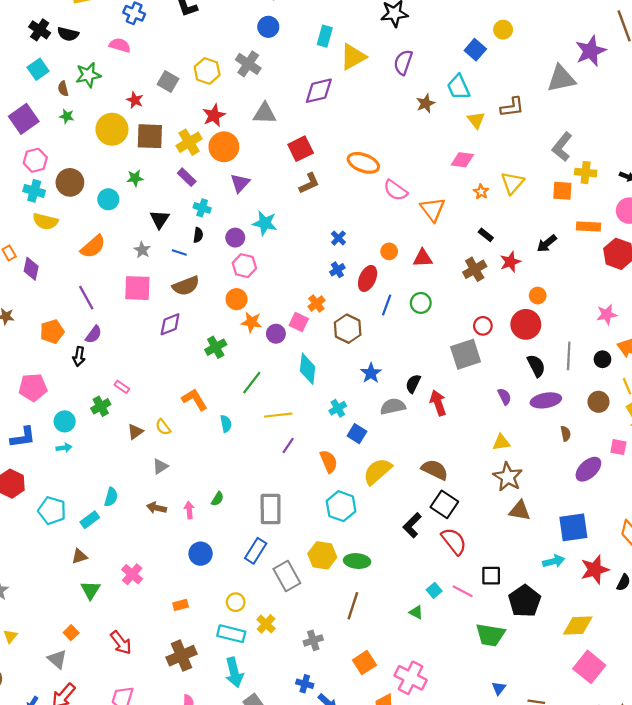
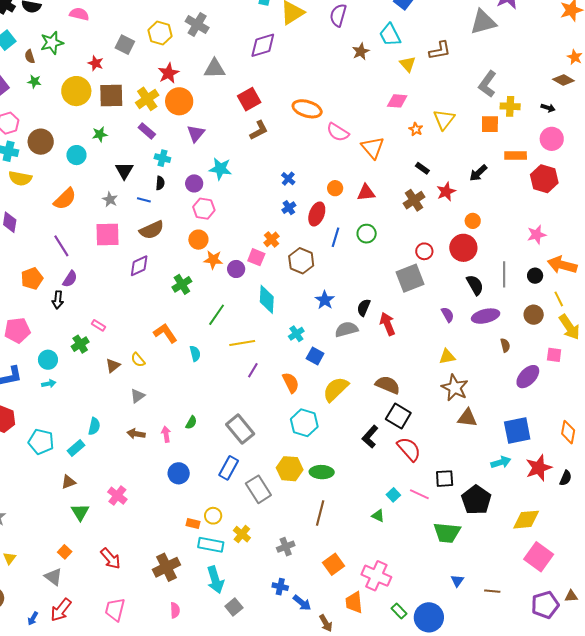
gray rectangle: (271, 509) -> (240, 429), turned -36
orange rectangle: (181, 605) -> (193, 523), moved, turned 32

